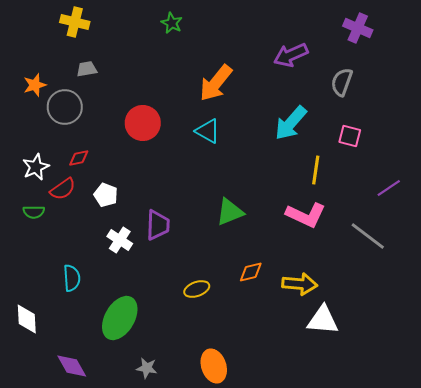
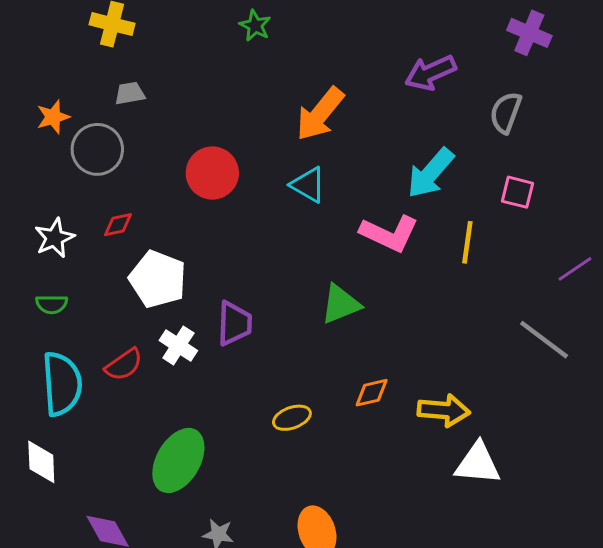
red semicircle: (63, 189) -> (124, 365), moved
white pentagon: (106, 195) -> (158, 279), size x1.6
pink L-shape: (306, 215) -> (389, 233), moved
cyan semicircle: (72, 278) -> (62, 384), moved, size x1.6

